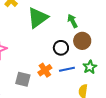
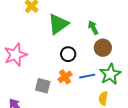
black circle: (61, 48) -> (68, 54), moved
green star: (90, 67) -> (110, 74), size x1.5

